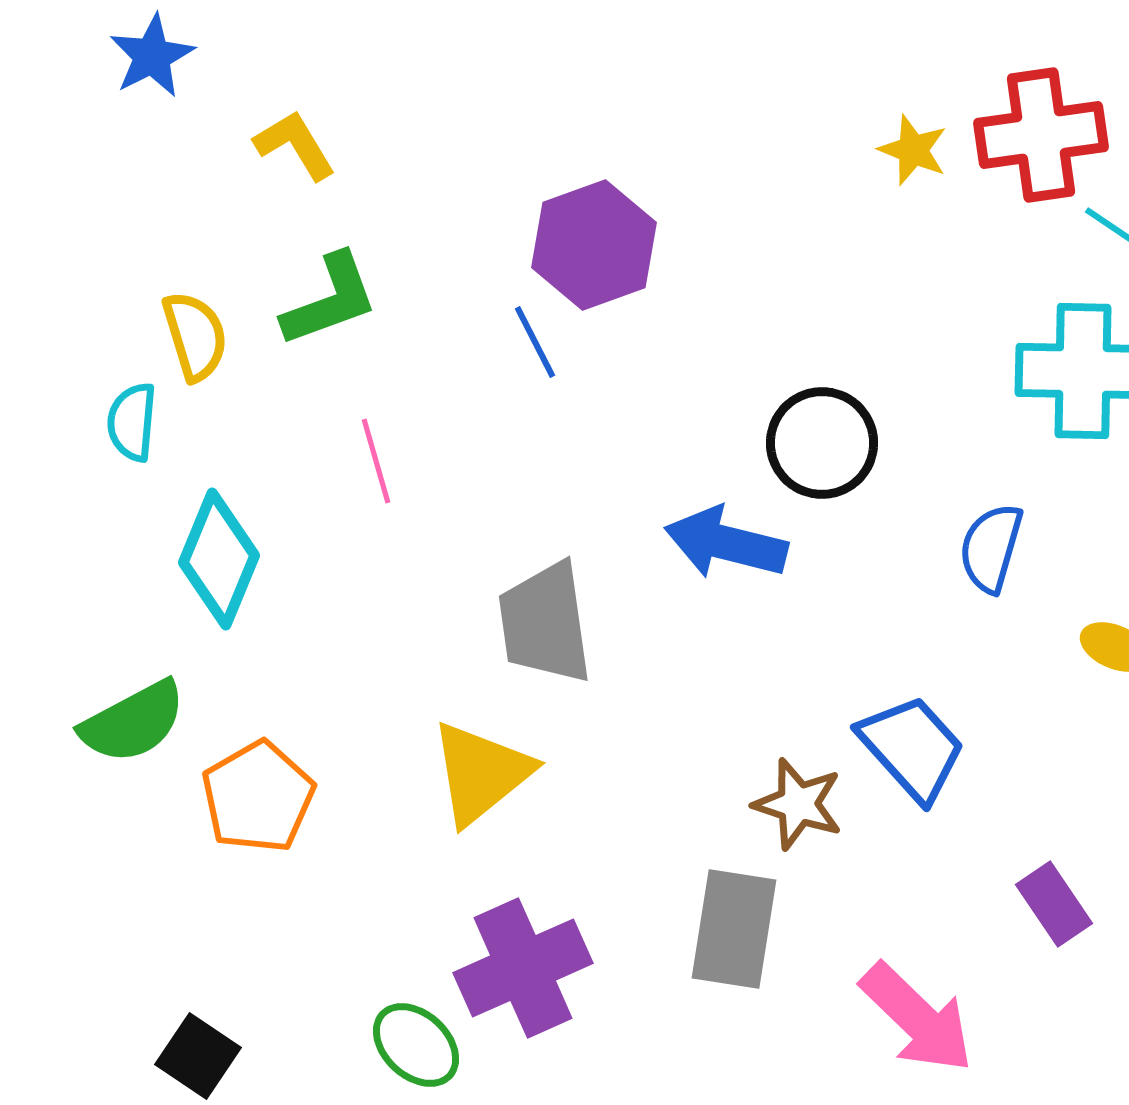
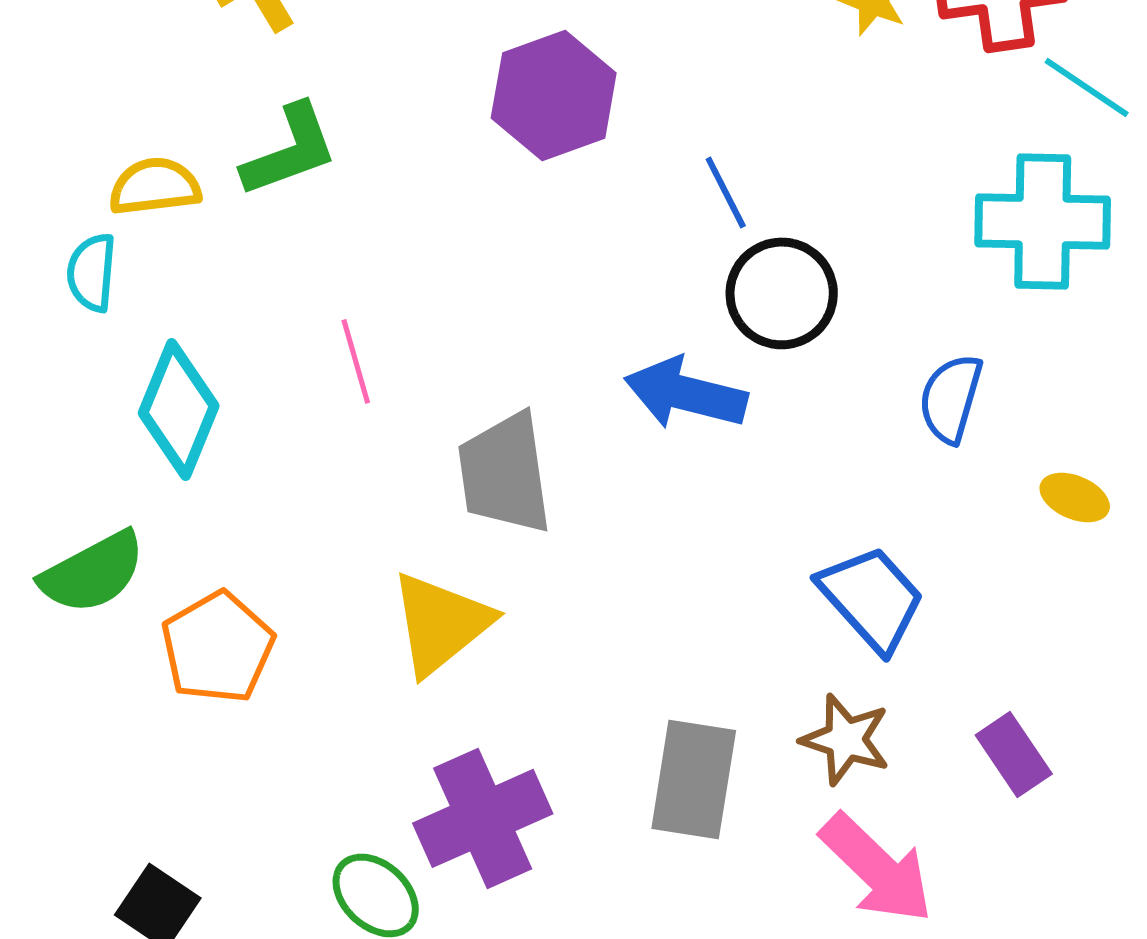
yellow semicircle: (195, 336) -> (155, 186), turned -80
blue line: (535, 342) -> (726, 192), moved
pink line: (376, 461) -> (356, 361), moved
brown star: (798, 804) -> (846, 739), moved

